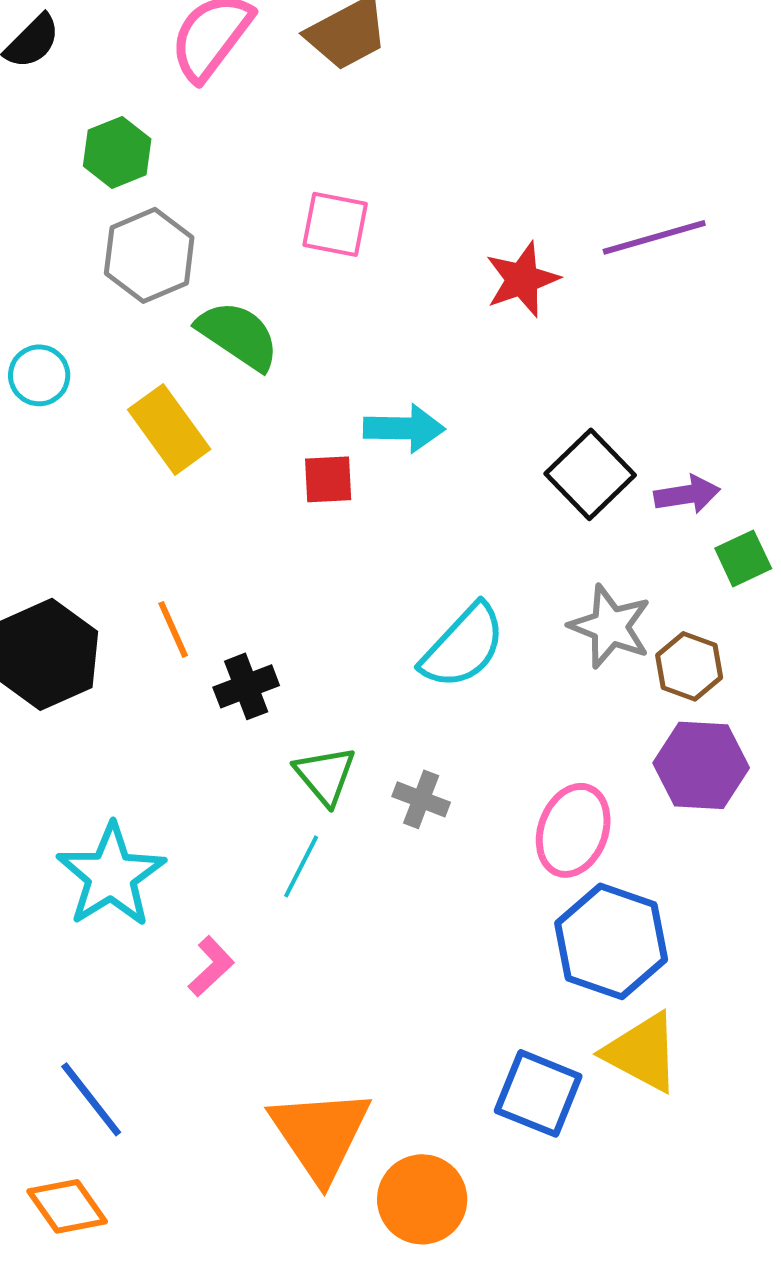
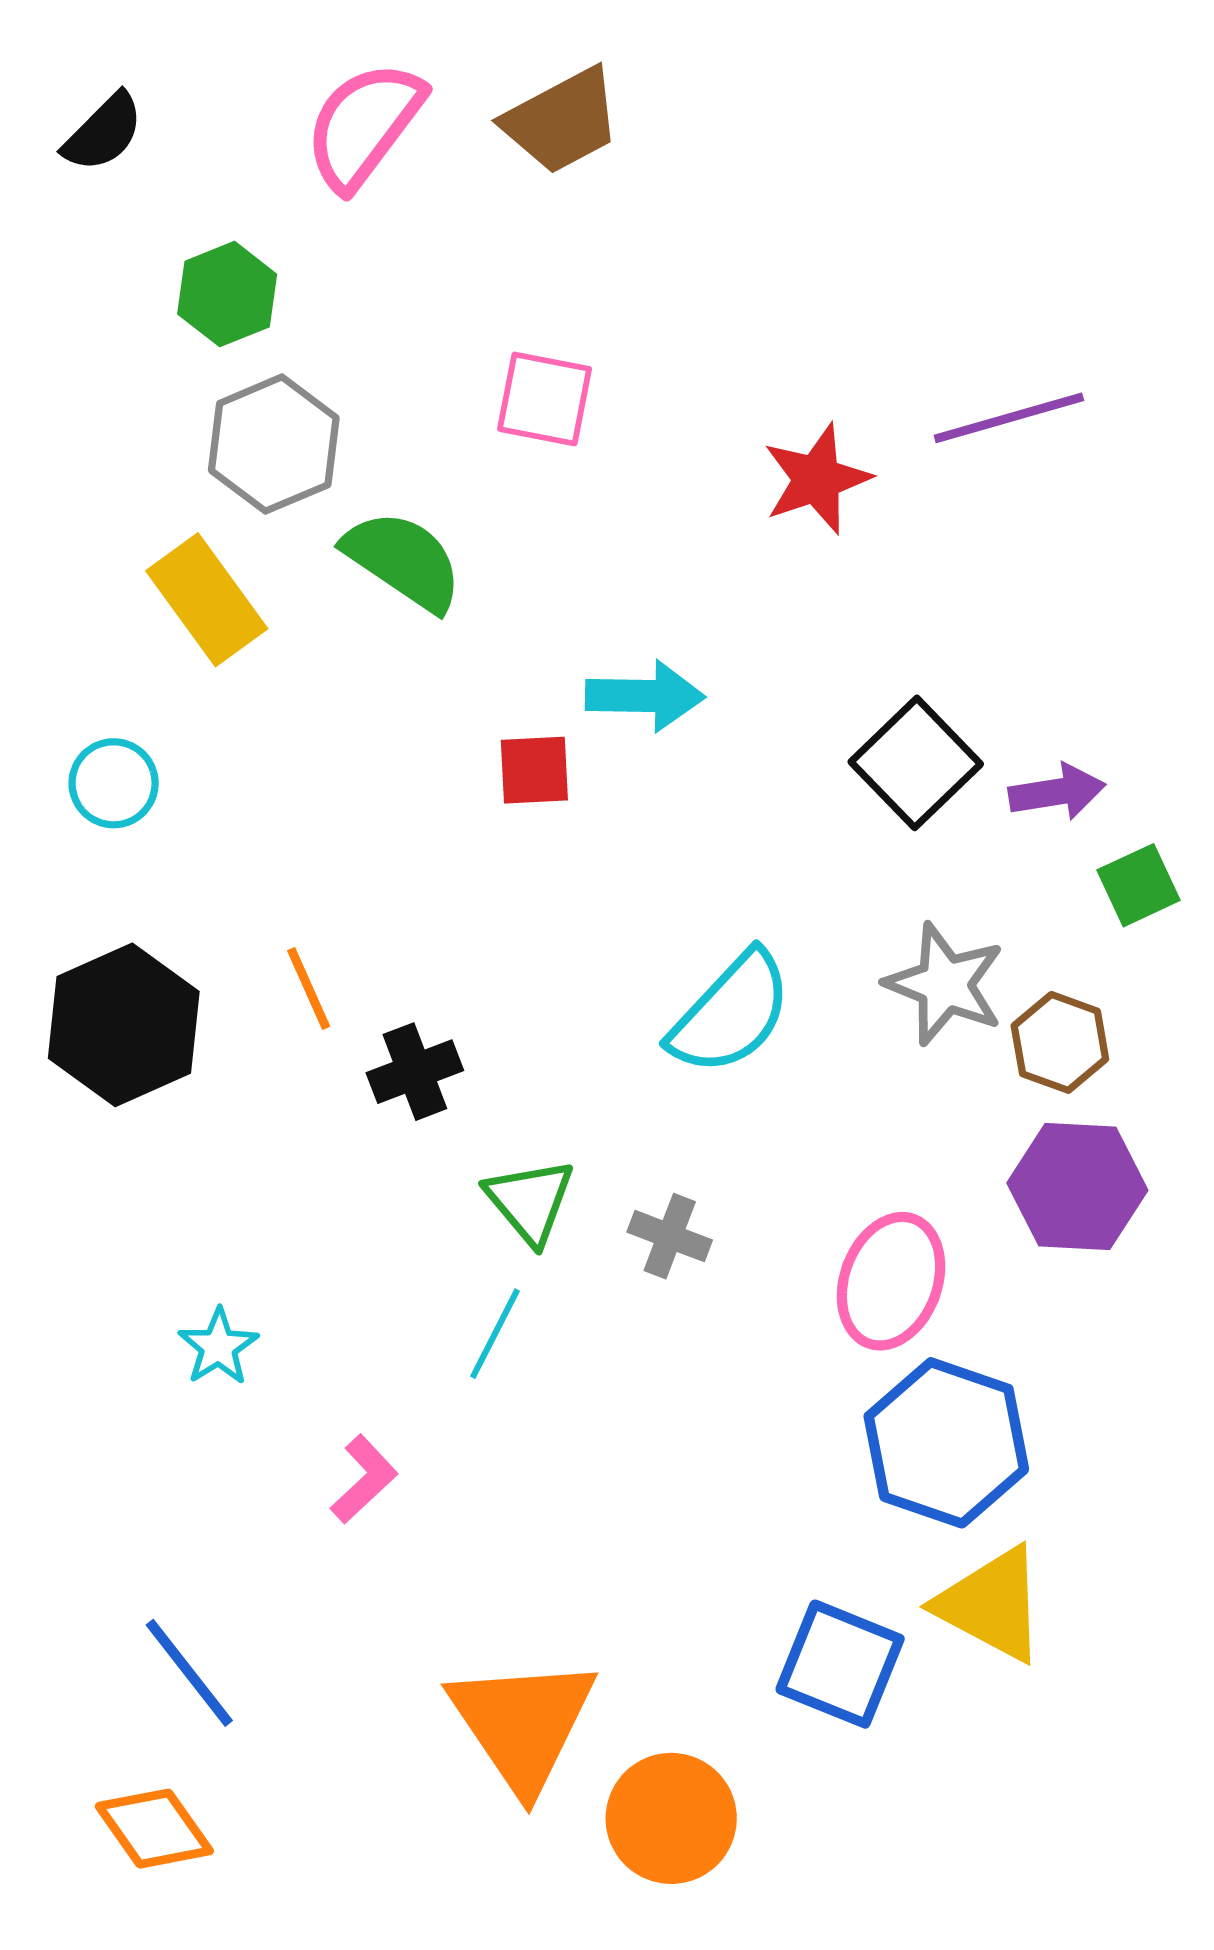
cyan circle: (39, 375) -> (114, 783), moved
yellow rectangle: (169, 429) -> (207, 600), moved
cyan star: (111, 875) -> (218, 1347), size x0.5

